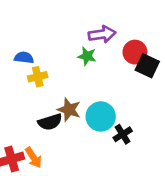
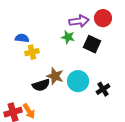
red circle: (135, 52) -> (103, 18), moved
black square: (147, 66) -> (92, 44), moved
black cross: (123, 134) -> (103, 89), moved

